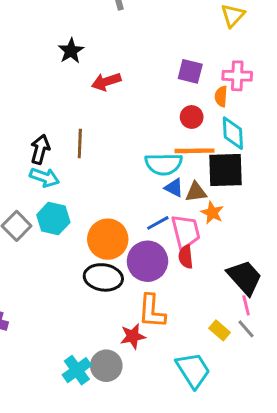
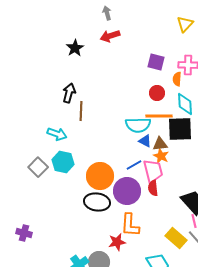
red arrow: (106, 82) -> (110, 36), moved
black arrow: (40, 149) -> (69, 93), moved
orange star: (212, 213) -> (161, 156), moved
yellow rectangle: (220, 330) -> (176, 238), size x1.5

